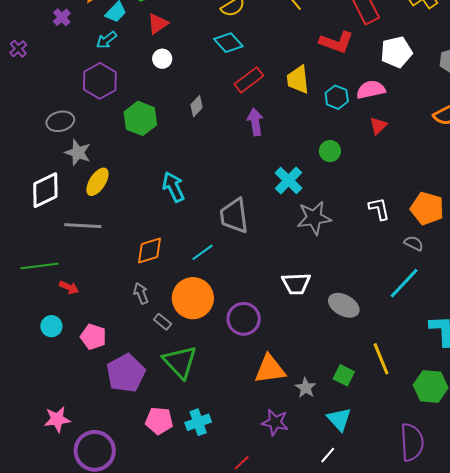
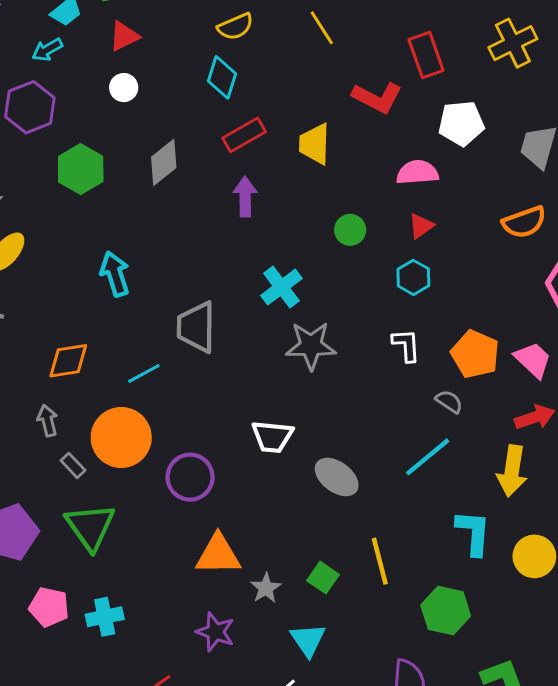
cyan diamond: (228, 43) -> (222, 77), turned 52
cyan hexagon: (337, 97) -> (413, 277), moved
gray diamond: (197, 106) -> (164, 162), size x1.5
green circle: (330, 151) -> (350, 230), moved

